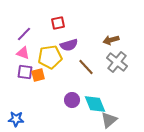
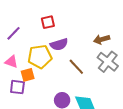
pink triangle: (23, 53) -> (11, 62), moved
purple square: (25, 72) -> (17, 87), moved

